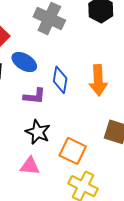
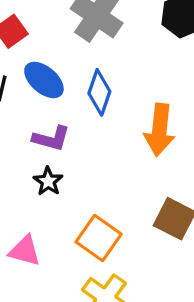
blue diamond: (60, 80) -> (99, 92), moved
black star: (38, 132) -> (48, 181), moved, size x0.7

